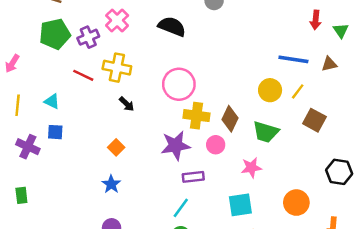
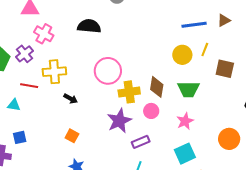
cyan triangle: (52, 101) -> (14, 105), moved

